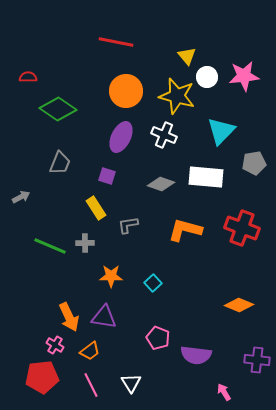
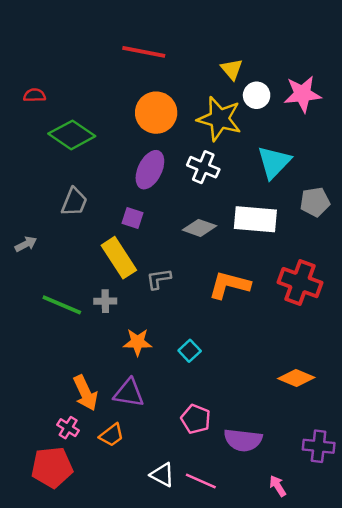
yellow rectangle: (96, 208) -> (119, 258), size x1.4
white triangle: (131, 383) -> (162, 475), turned -30
pink line: (91, 385) -> (201, 481), moved, turned -40

